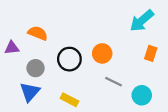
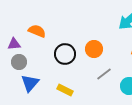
gray circle: (36, 68) -> (19, 62), moved
gray line: (113, 82) -> (104, 74), turned -63

